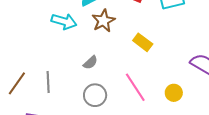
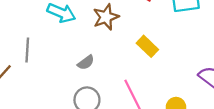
gray line: (48, 82) -> (27, 50), moved

